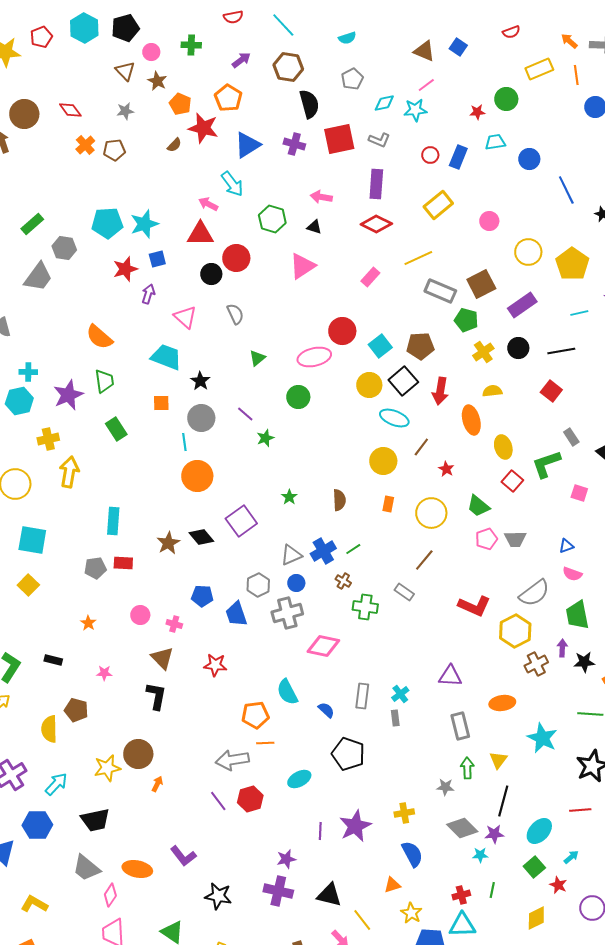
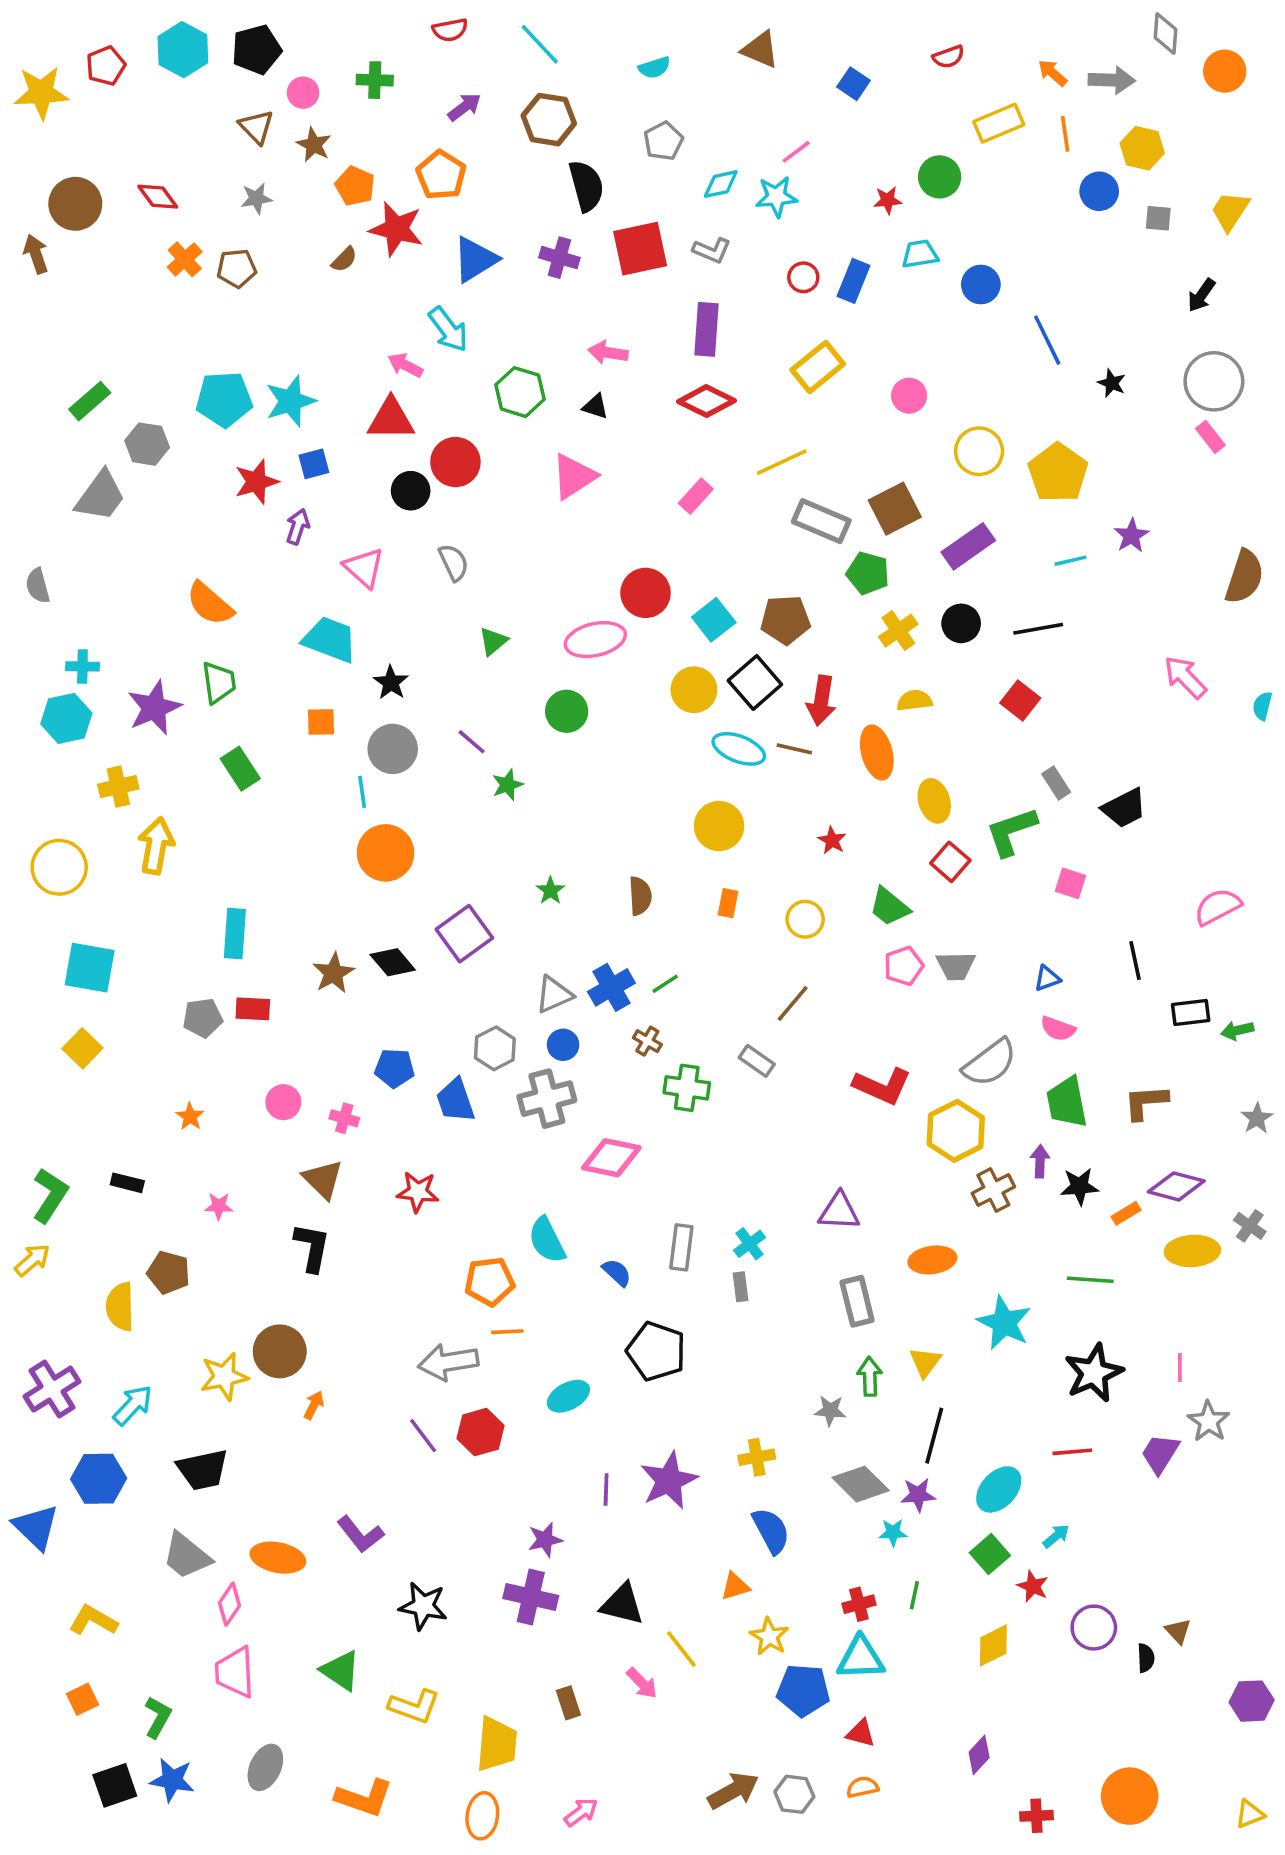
brown triangle: (424, 51) -> (760, 50), moved
brown line: (421, 447) -> (794, 749), moved, turned 66
yellow circle: (431, 513) -> (805, 919), size x0.7

